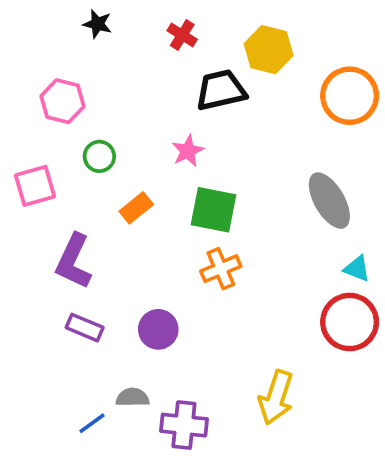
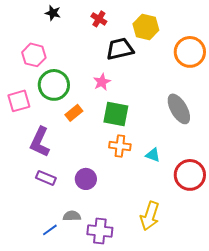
green circle: (99, 156) -> (54, 85), size x1.8
orange cross: (221, 269) -> (120, 146), turned 30
cyan triangle: (357, 269) -> (153, 155), moved

